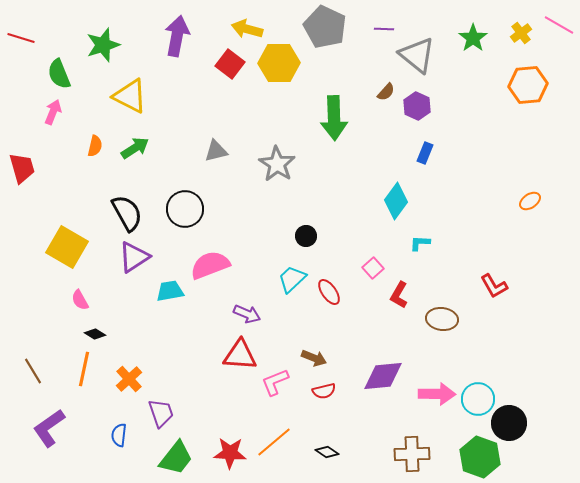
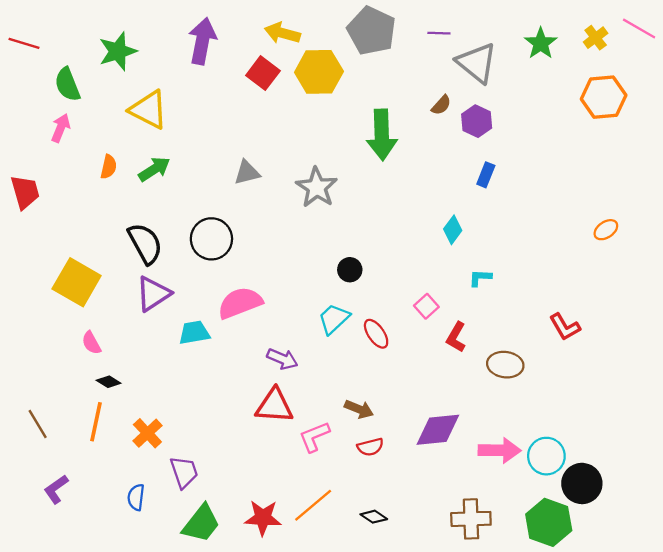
cyan diamond: (396, 201) -> (453, 230), size x0.7
purple L-shape: (49, 428) -> (56, 489), size x0.7

